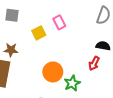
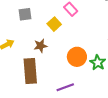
brown star: (11, 50) -> (41, 46), moved

